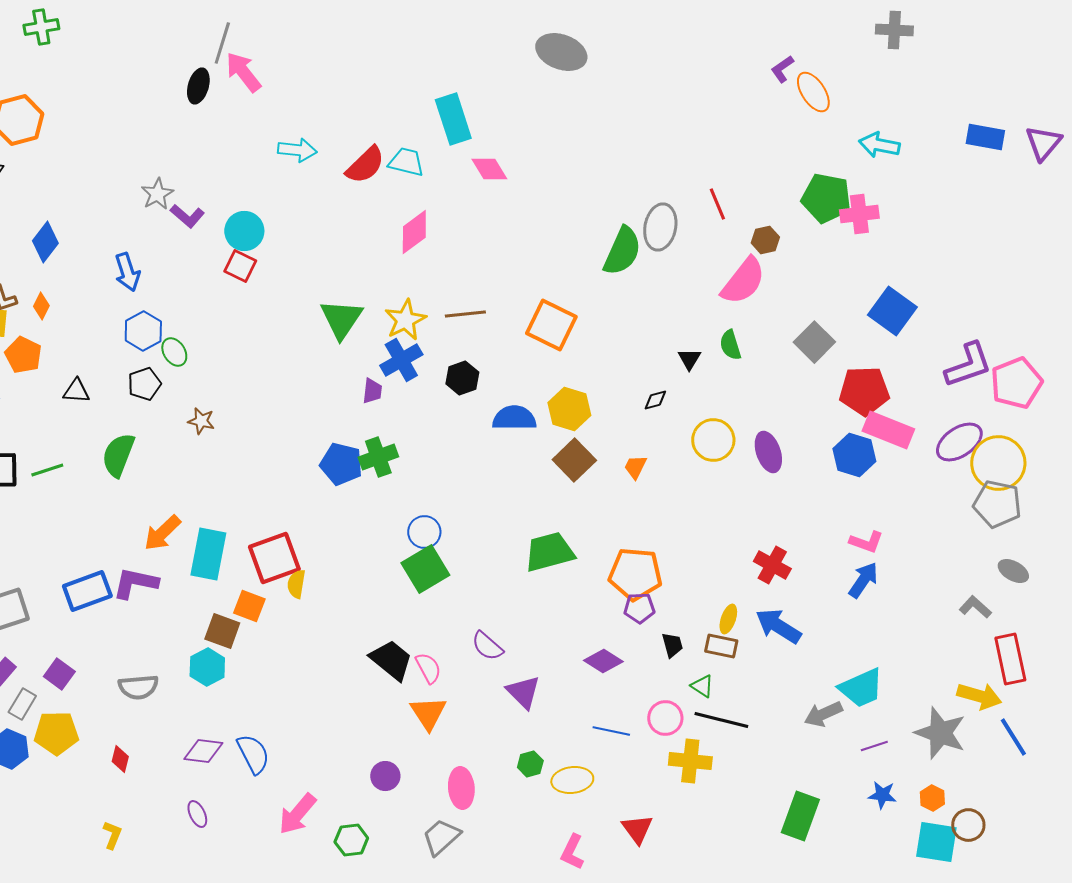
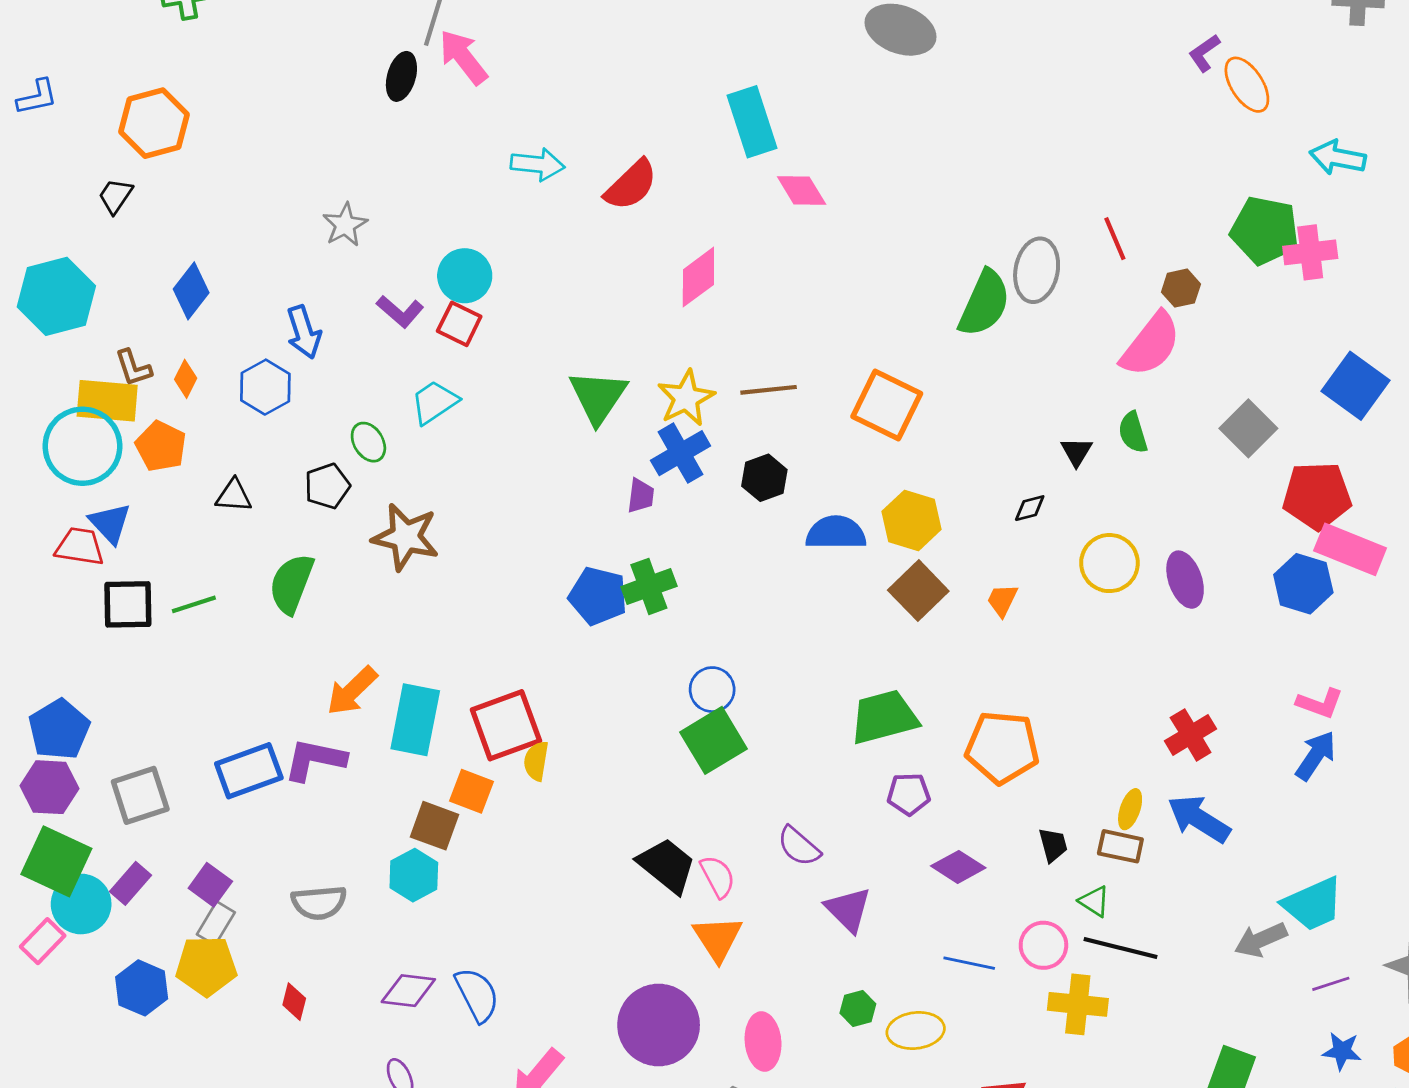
cyan trapezoid: (406, 162) -> (434, 402), moved, turned -48
purple L-shape: (187, 216) -> (400, 311), moved
blue hexagon: (143, 331) -> (265, 387), moved
brown star: (201, 421) -> (406, 537), size x1.8
red cross: (772, 565) -> (1191, 735), turned 30
purple pentagon: (639, 608) -> (909, 794), moved
gray rectangle: (22, 704) -> (216, 923), moved
purple circle: (385, 776) -> (659, 1025), size x2.0

